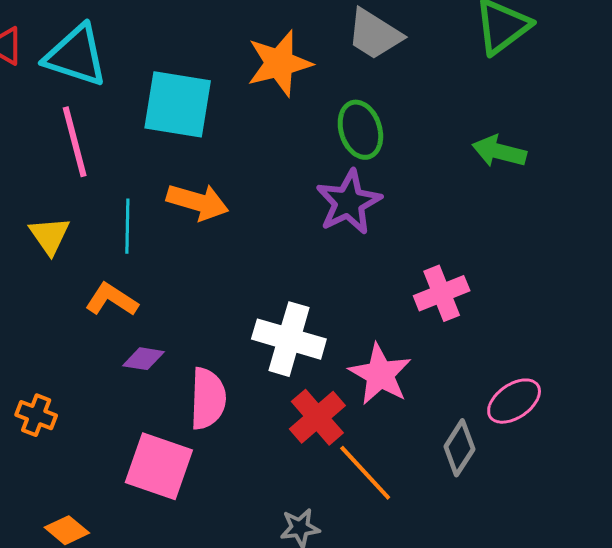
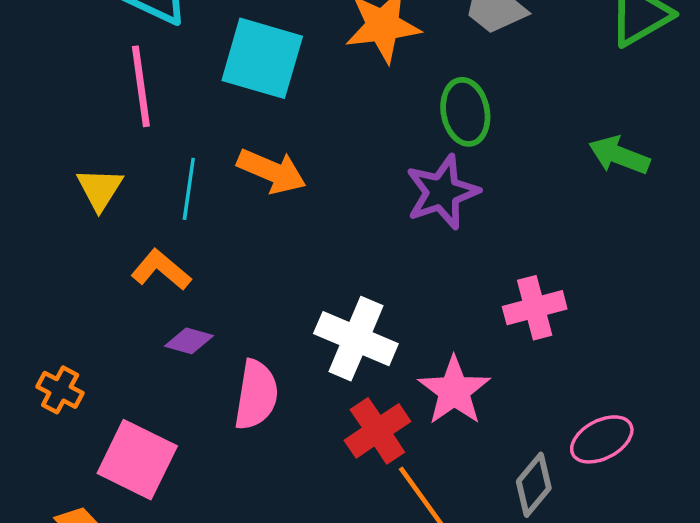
pink square: (159, 466) -> (137, 460), moved

